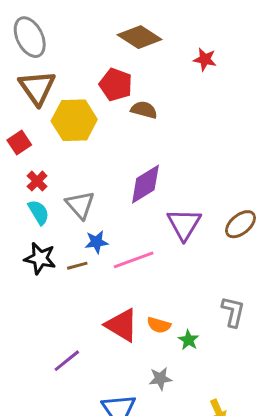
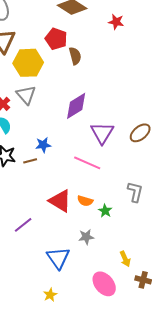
brown semicircle: (144, 110) -> (75, 56), turned 60
gray triangle: (80, 205) -> (26, 95), moved
pink line: (134, 260) -> (87, 163), moved, turned 44

